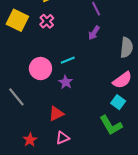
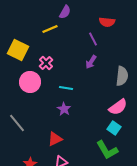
pink cross: (47, 21) -> (46, 63), moved
cyan line: (68, 60) -> (66, 88), turned 32
pink circle: (40, 69) -> (30, 82), moved

